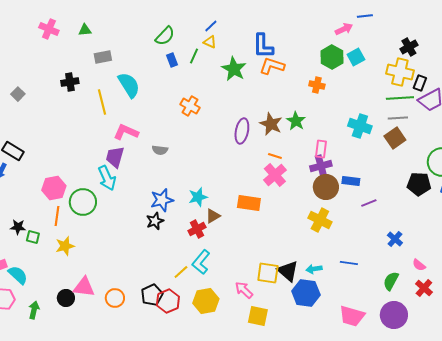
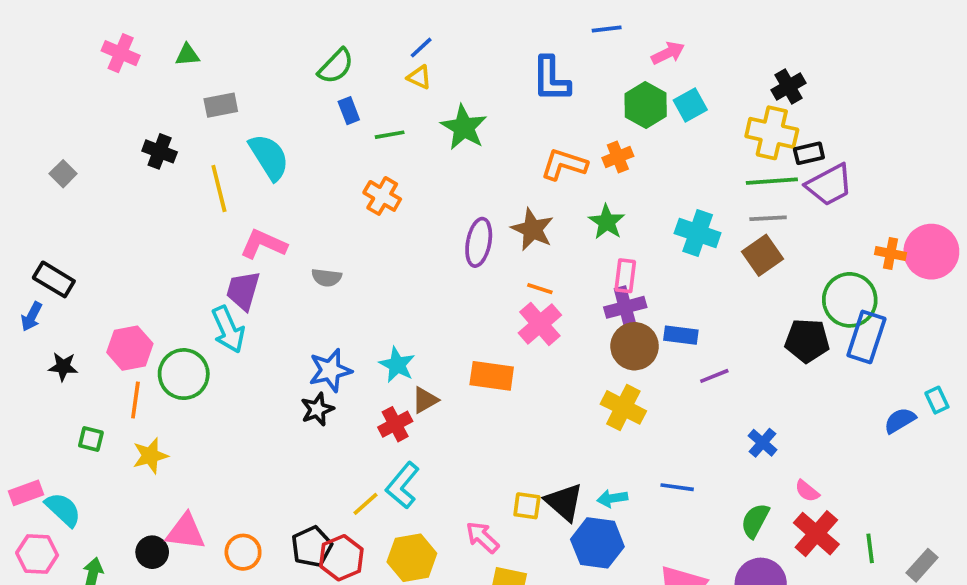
blue line: (365, 16) -> (607, 29), moved
blue L-shape: (263, 46) -> (551, 79), moved
green line: (194, 56) -> (390, 135), moved, turned 56
orange L-shape: (272, 66) -> (564, 164), moved
black cross: (70, 82) -> (160, 151), turned 30
black rectangle: (420, 83) -> (809, 153), turned 56
orange cross: (317, 85) -> (618, 157), turned -35
green star: (296, 121) -> (607, 222), moved
cyan star: (198, 197) -> (397, 365), turned -30
black star: (18, 227) -> (63, 367), moved
yellow square: (268, 273) -> (527, 506), size x0.7
red cross: (424, 288) -> (816, 534), size x1.4

